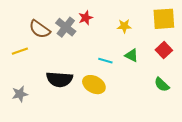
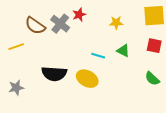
red square: (164, 50) -> (154, 46), turned -35

